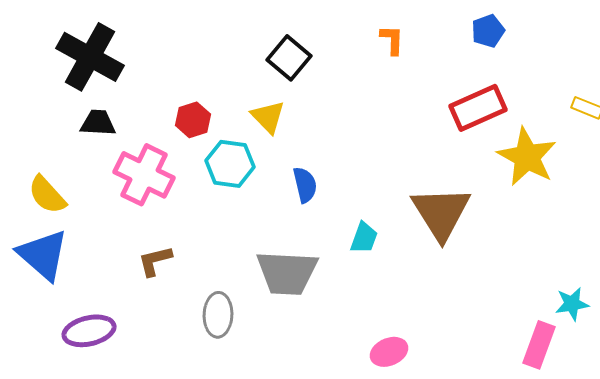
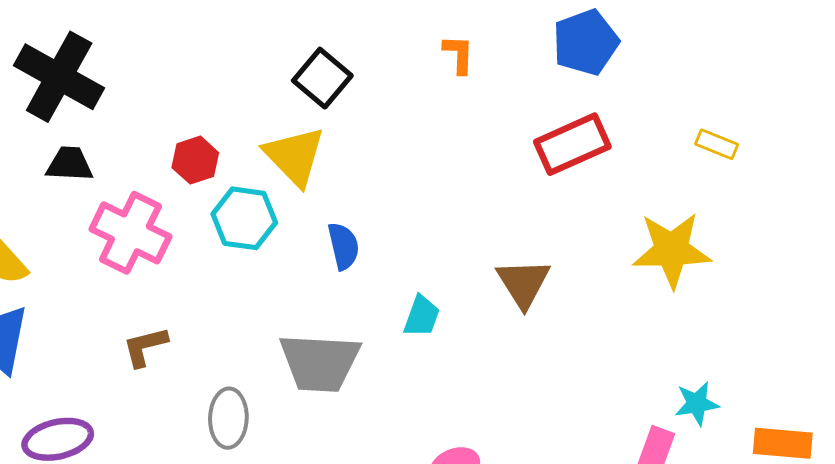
blue pentagon: (488, 31) -> (586, 42), size x1.5
yellow triangle: (268, 117) -> (295, 156), size x1.4
yellow star: (527, 157) -> (672, 250), moved, turned -30
brown triangle: (441, 213) -> (523, 283), size x0.7

